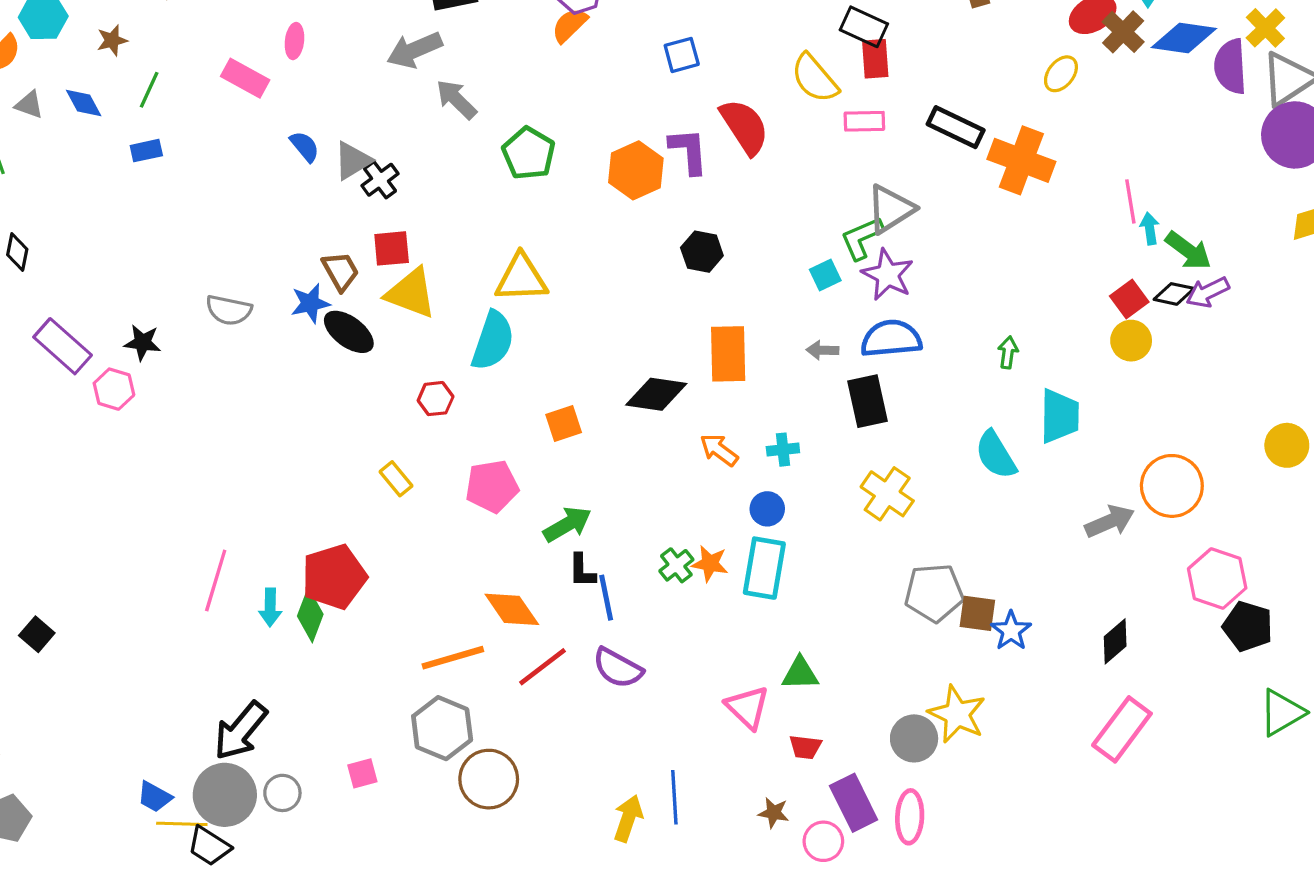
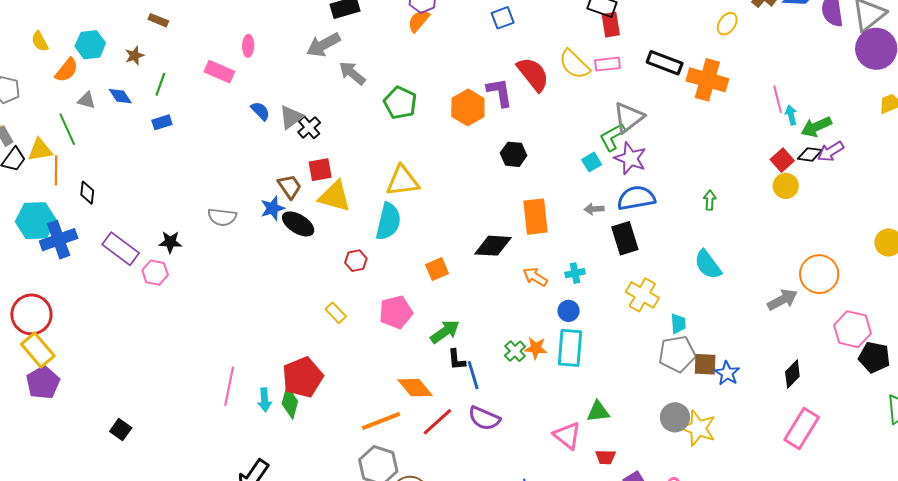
blue square: (682, 55) -> (503, 18), moved
yellow semicircle: (815, 78) -> (574, 64), moved
green arrow: (1188, 251) -> (816, 127), turned 124
cyan trapezoid: (1060, 416) -> (678, 324), moved, size x0.6
gray circle: (914, 738) -> (675, 417), moved

